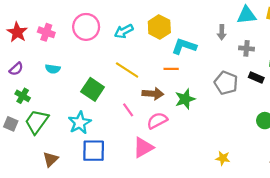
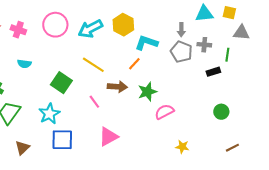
cyan arrow: (124, 31) -> (90, 29), size x1.4
orange line: (171, 69) -> (134, 64), turned -48
black rectangle: (256, 78) -> (213, 72), turned -40
gray pentagon: (226, 83) -> (181, 52), moved
pink semicircle: (157, 121) -> (164, 112), moved

